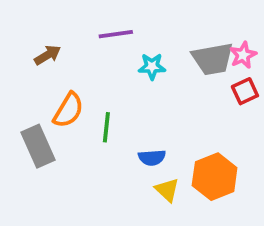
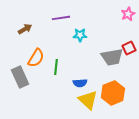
pink star: (243, 55) -> (128, 14), moved
gray trapezoid: (213, 59) -> (112, 57), moved
yellow triangle: (167, 190) -> (88, 100), size x1.5

